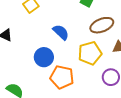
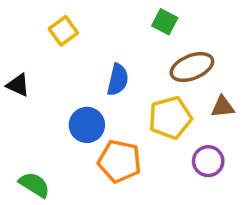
blue semicircle: (61, 32) -> (118, 80), turned 60

